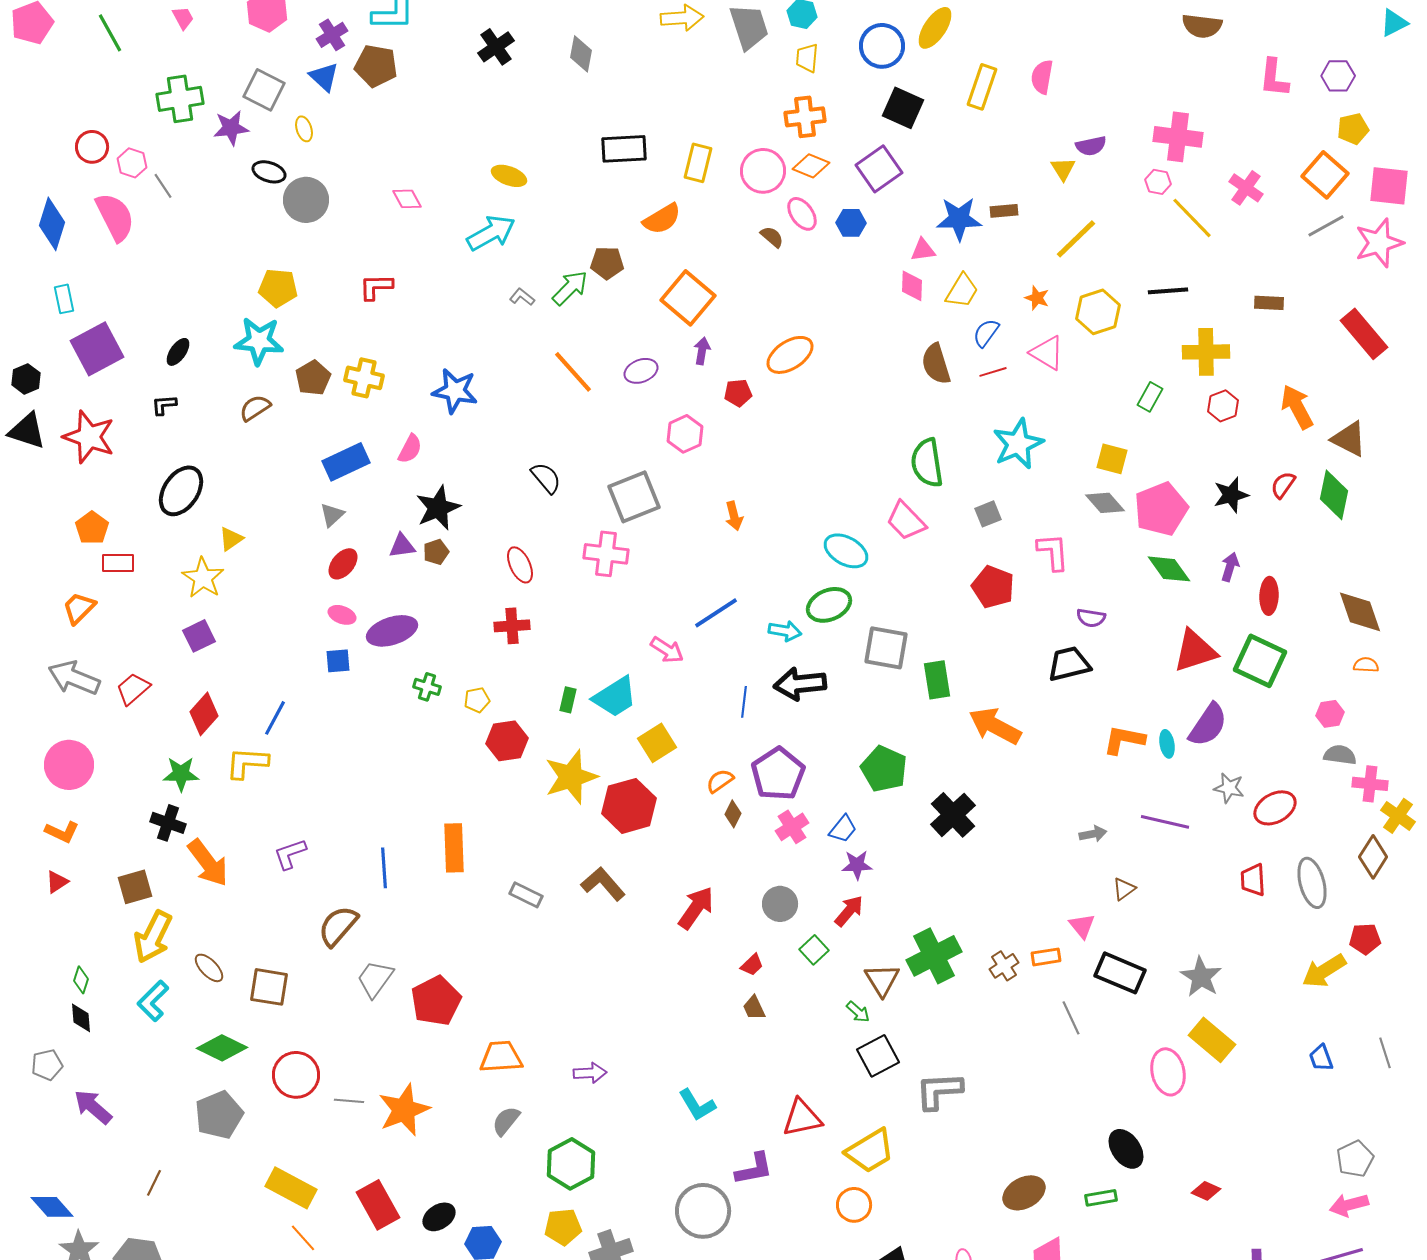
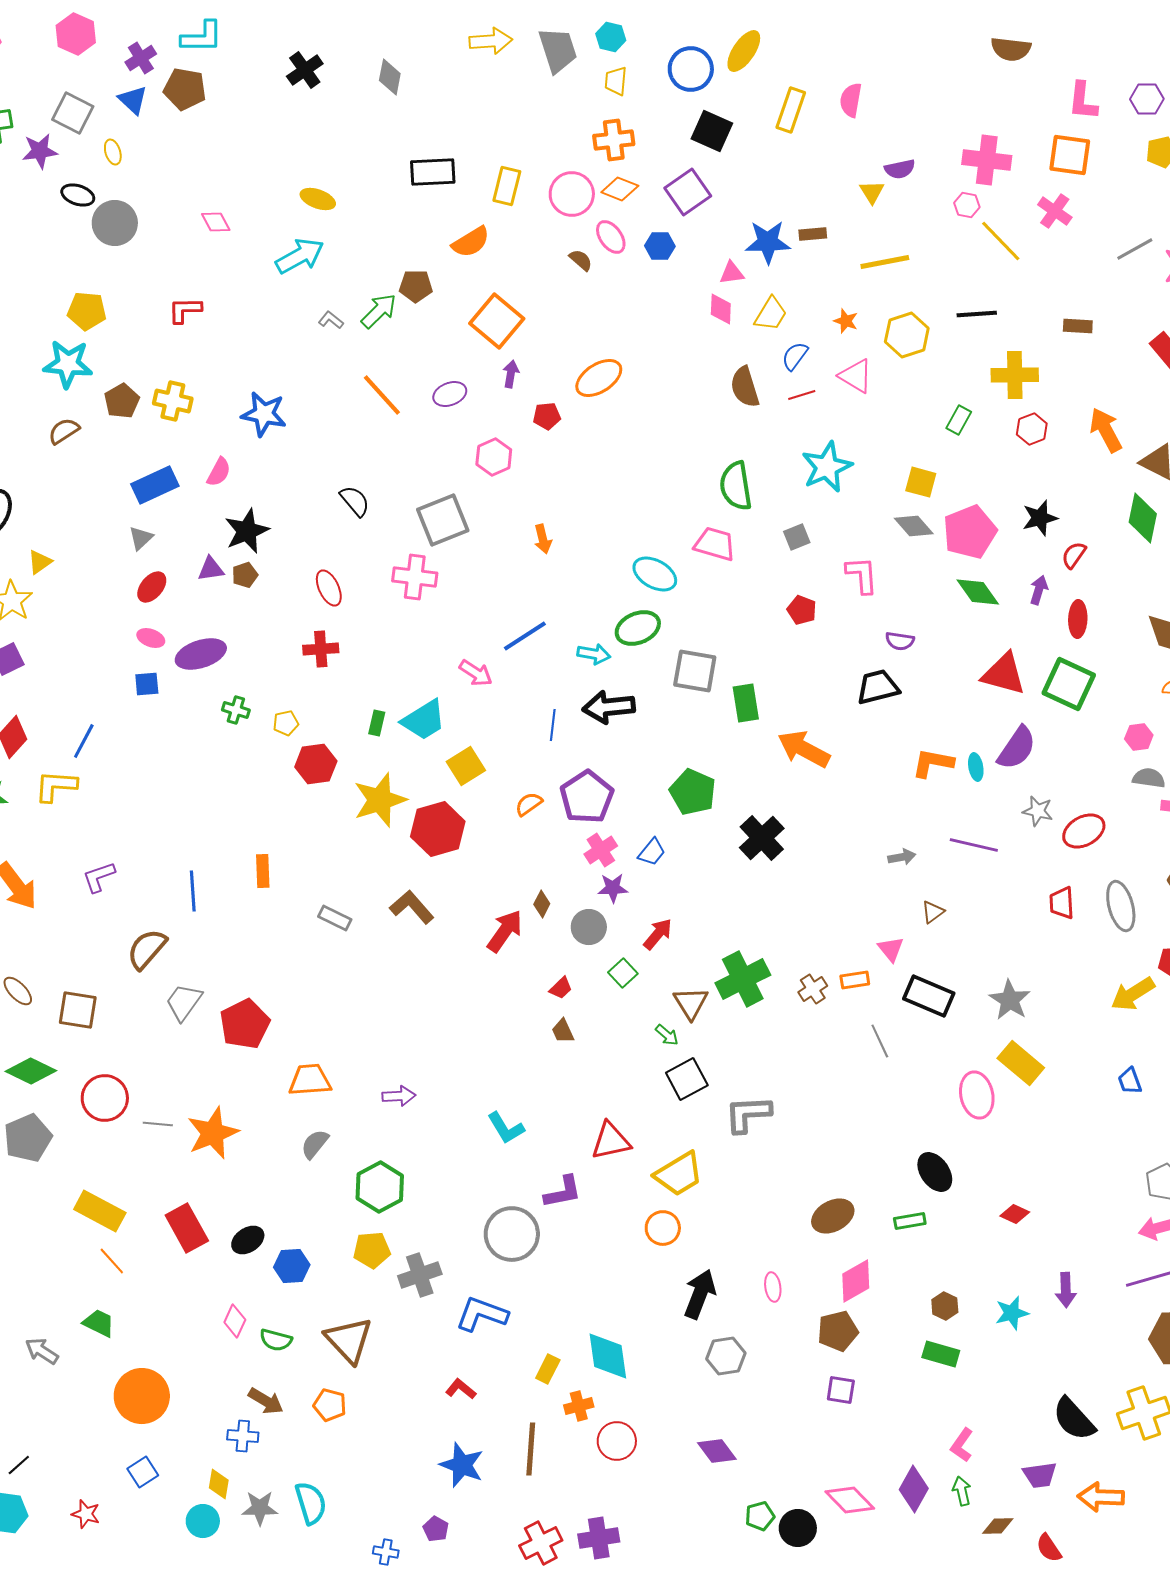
orange square: (1325, 175) -> (1070, 155), moved, turned -33
yellow line: (1076, 239) -> (885, 262), turned 33
red semicircle: (1283, 485) -> (1074, 555), moved
pink trapezoid: (906, 521) -> (715, 544), turned 150
red pentagon: (993, 587) -> (802, 610), size x0.7
red triangle: (1195, 651) -> (1004, 674), turned 33
brown diamond: (733, 814) -> (542, 904), moved
orange rectangle: (454, 848) -> (263, 871), size x0.7
purple star: (857, 865) -> (613, 888), moved

